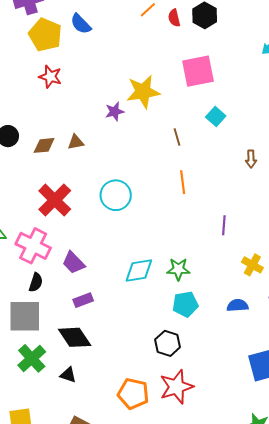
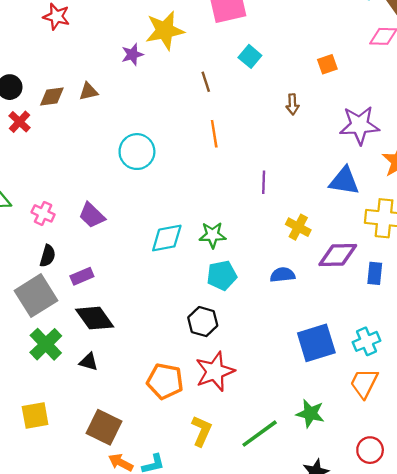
red cross: (55, 200) -> (19, 122), moved, size x0.6
pink cross: (33, 246) -> (43, 213), size x0.6
purple trapezoid: (73, 263) -> (92, 215), moved
purple rectangle: (83, 300) -> (82, 276), moved
gray square: (25, 316) -> (36, 296), turned -30

